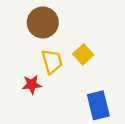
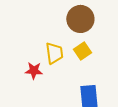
brown circle: (43, 22) -> (80, 19), moved

